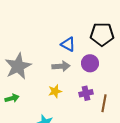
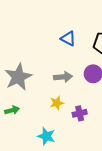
blue triangle: (68, 44) -> (68, 38), moved
purple cross: (86, 93) -> (80, 113), moved

